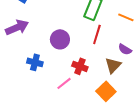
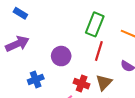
blue cross: (35, 62) -> (36, 79), turned -35
brown triangle: (113, 65) -> (104, 83), moved

